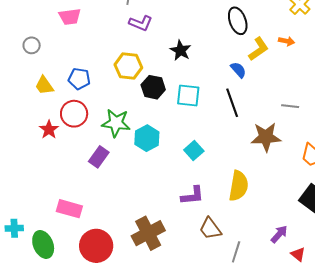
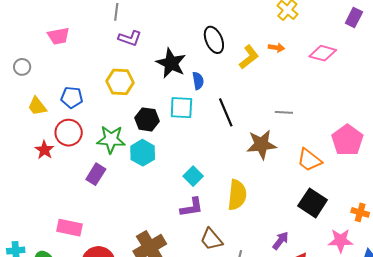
black ellipse: (238, 21) -> (214, 40), moved
black star: (180, 50) -> (171, 63), size x1.4
blue semicircle: (238, 70) -> (198, 81), moved, turned 36
black hexagon: (153, 87) -> (147, 119), moved
cyan square: (194, 151) -> (193, 176), moved

